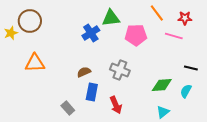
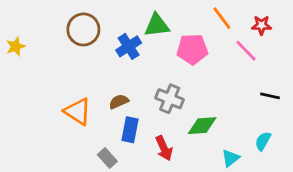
brown circle: (30, 21) -> (83, 29), moved
pink line: (174, 36) -> (246, 51), turned 30
orange triangle: (35, 63) -> (78, 111), moved, turned 35
green diamond: (162, 85) -> (202, 126), moved
cyan semicircle: (186, 91) -> (263, 141), moved
gray rectangle: (68, 108) -> (107, 158), moved

